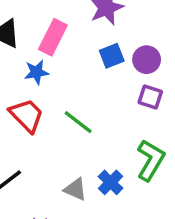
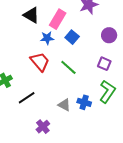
blue square: (112, 56) -> (72, 37), moved, turned -32
purple square: (150, 97) -> (104, 64), moved
blue cross: (111, 182) -> (84, 102), turned -32

